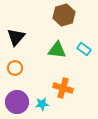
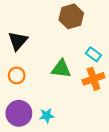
green triangle: (57, 50) -> (61, 69), moved
orange cross: (63, 88) -> (93, 79), moved, turned -36

